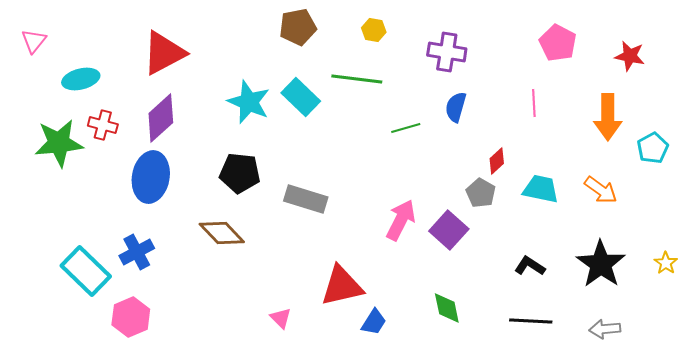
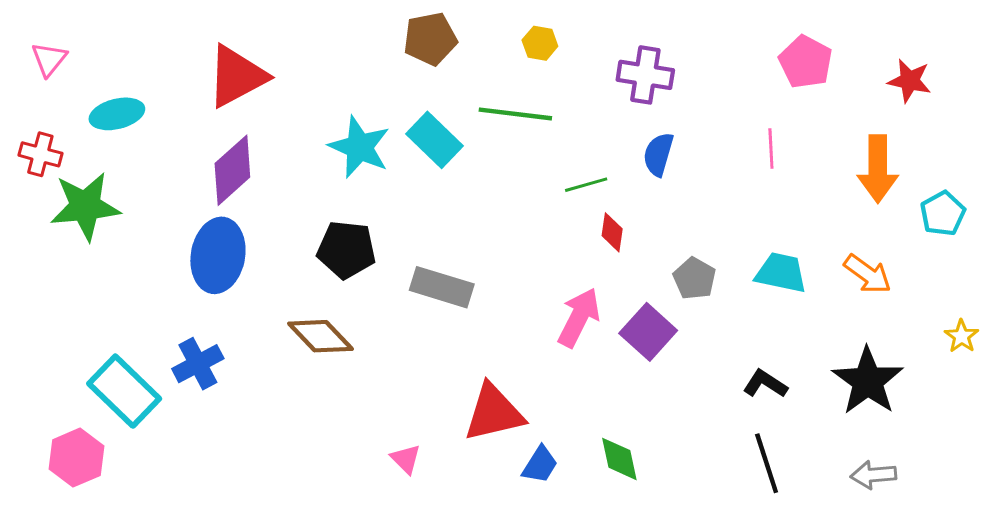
red cross: (103, 125) -> (40, 154), moved
red diamond: (497, 161) -> (612, 232), moved, turned -40
yellow star: (666, 263) -> (961, 336), moved
green diamond: (447, 308) -> (619, 459), moved
pink hexagon: (131, 317) -> (77, 458), moved
black line: (531, 321) -> (767, 463), turned 69

